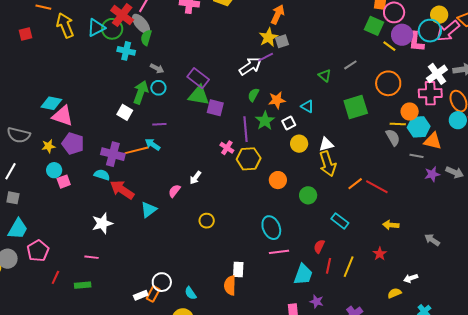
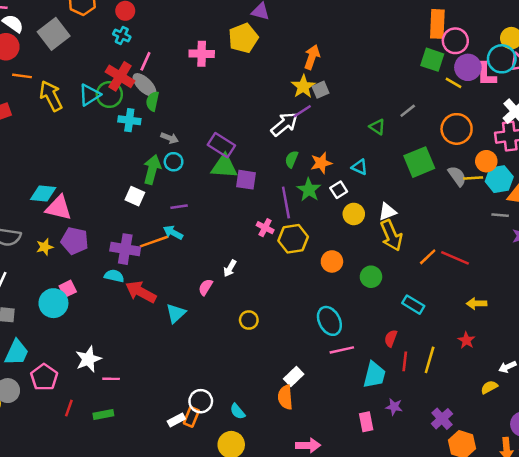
gray semicircle: (393, 137) -> (457, 176), moved
cyan circle: (54, 170) -> (53, 303), moved, size x1.5
white star: (102, 223) -> (88, 359), moved
white rectangle: (238, 269) -> (294, 377), turned 49

